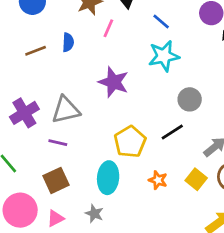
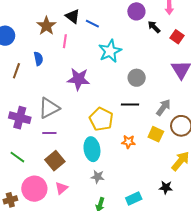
blue line: (161, 22) -> (92, 24), moved
brown line: (36, 51) -> (16, 71), turned -35
purple cross: (24, 113) -> (20, 118), turned -30
black line: (172, 132) -> (130, 104), turned 48
gray star: (94, 214) -> (98, 177), moved

